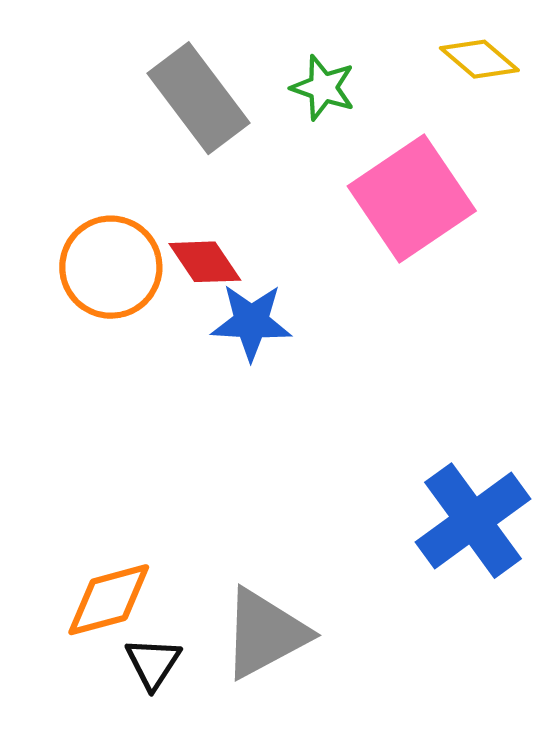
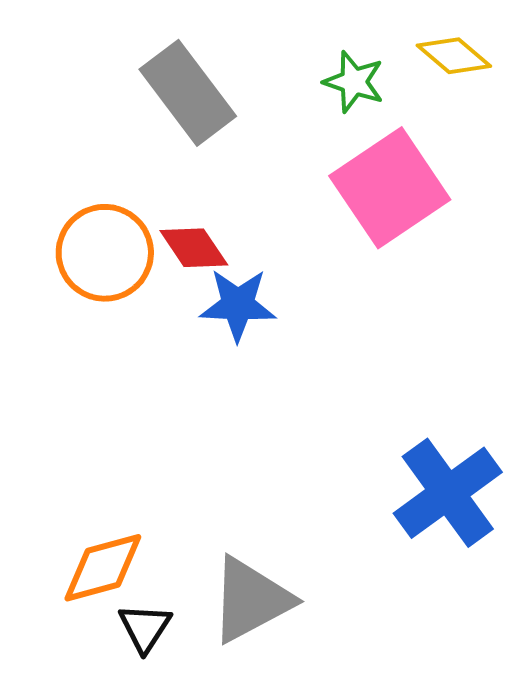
green star: (323, 88) -> (354, 82), moved

